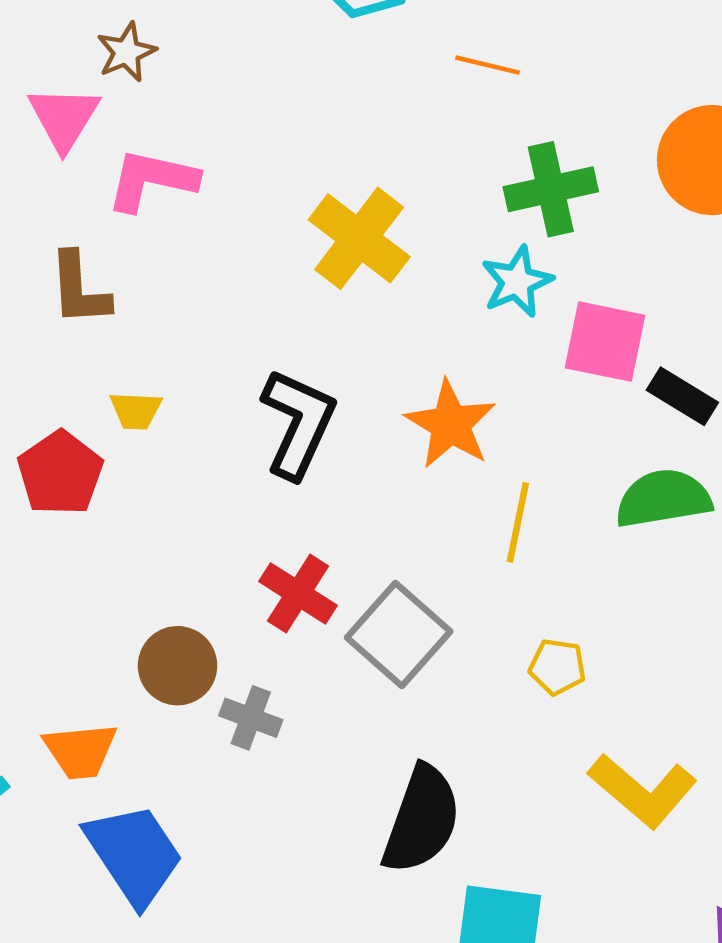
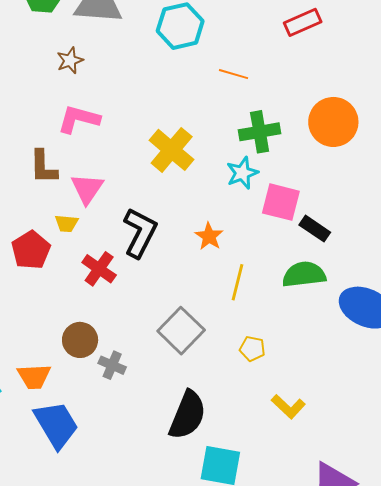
pink triangle: (64, 118) -> (87, 189), moved
orange star: (451, 424) -> (209, 236), size x0.7
red cross: (298, 593) -> (99, 269), moved
yellow L-shape: (643, 791) -> (288, 407), size x0.7

